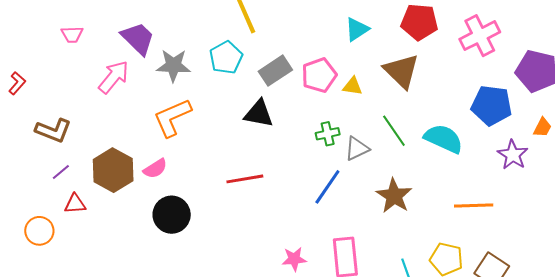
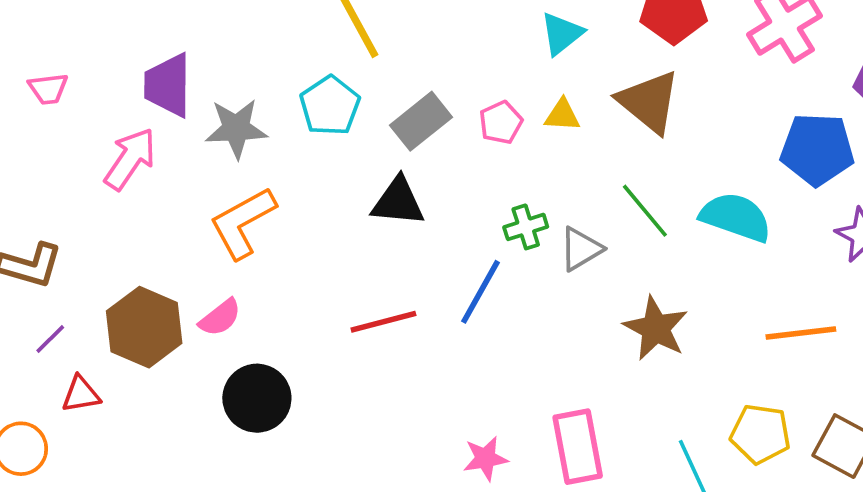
purple trapezoid: (138, 38) -> (168, 85), turned -129
pink pentagon: (319, 75) -> (501, 122), size x0.7
yellow triangle: (353, 86) -> (562, 115), moved
blue line: (327, 187) -> (480, 292), moved

